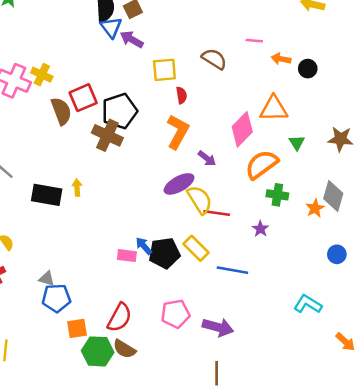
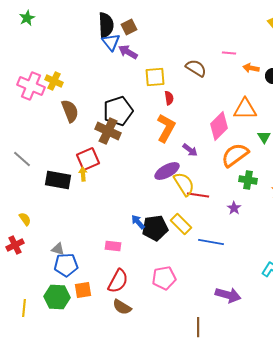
red square: (83, 98) -> (88, 159), moved
pink rectangle: (127, 256) -> (113, 246), moved
purple arrow: (218, 327) -> (228, 295), moved
green hexagon: (98, 351) -> (57, 297), moved

